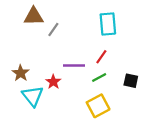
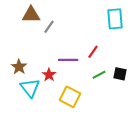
cyan rectangle: (108, 24) -> (115, 19), moved
green line: (99, 77) -> (99, 75), moved
yellow square: (98, 106) -> (70, 97), moved, turned -35

